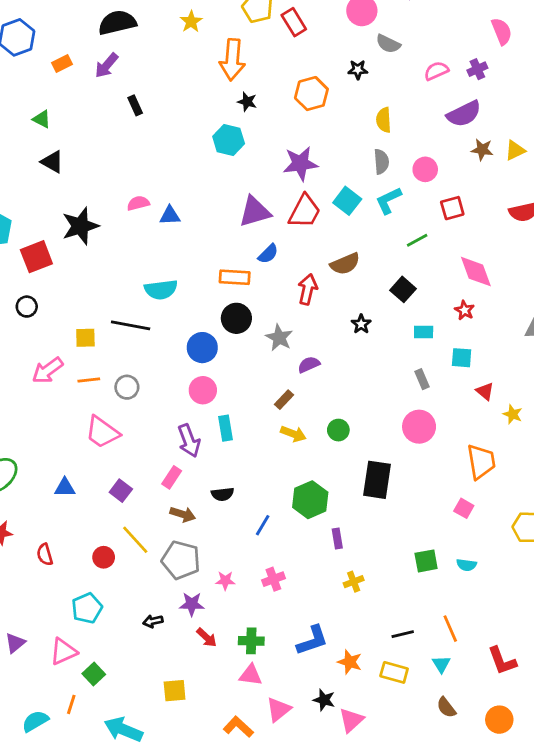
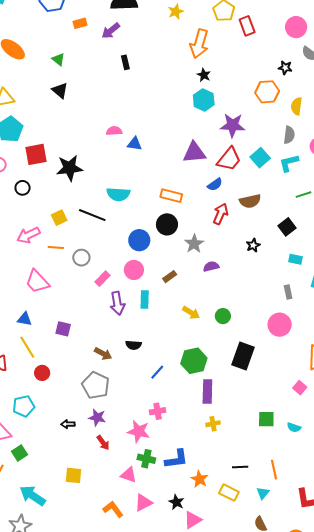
orange hexagon: (311, 94) -> (267, 92), moved
cyan hexagon: (229, 140) -> (204, 100), moved
black star: (80, 226) -> (69, 168), moved
blue semicircle: (268, 254) -> (215, 185), moved
yellow square: (85, 338) -> (59, 218), turned -35
brown rectangle: (284, 400) -> (170, 277), moved
pink trapezoid: (102, 432) -> (37, 282), moved
pink rectangle: (172, 477) -> (102, 279), moved
purple square: (121, 491) -> (63, 329), turned -35
purple rectangle: (337, 538) -> (207, 391), size x1.6
yellow line: (135, 540) -> (27, 347), moved
pink star: (225, 581) -> (139, 431), moved, size x1.6
green cross: (251, 641) -> (146, 459), moved

